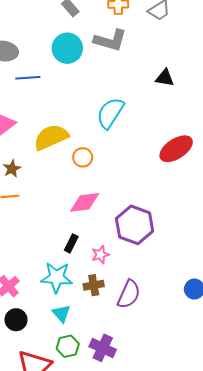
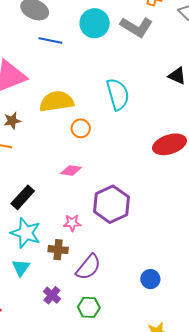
cyan semicircle: (110, 113) -> (118, 94), turned 116
pink diamond: (85, 202) -> (71, 171), size x0.7
black rectangle: (71, 243) -> (23, 197), moved, size x1.4
green hexagon: (68, 346) -> (89, 307), moved
purple cross: (103, 348) -> (52, 295), moved, size x0.7

